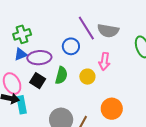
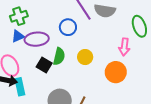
pink arrow: (104, 61) -> (124, 47), moved
black square: (38, 81) -> (44, 65), moved
orange circle: (112, 109) -> (116, 72), moved

